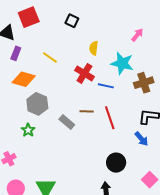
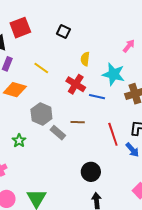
gray hexagon: (37, 104) -> (41, 114), moved
red line: (110, 118) -> (113, 134), moved
black circle: (116, 163) -> (91, 172), moved

